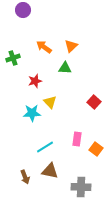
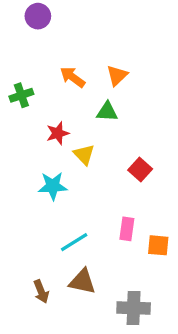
yellow triangle: (50, 102) -> (84, 155), moved
red square: (94, 102) -> (140, 169), moved
orange square: (96, 149) -> (158, 245), turned -32

